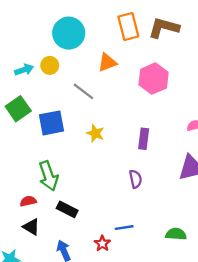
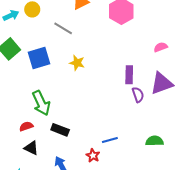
purple rectangle: (144, 139) -> (129, 75), moved
purple semicircle: (136, 179) -> (138, 95), moved

